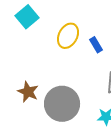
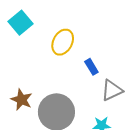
blue rectangle: (96, 45) -> (91, 67), moved

